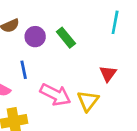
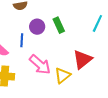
purple circle: (35, 37) -> (37, 27), moved
red triangle: (108, 74) -> (82, 59), size x1.5

